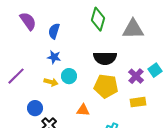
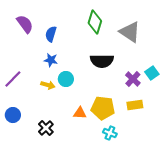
gray triangle: (133, 29) -> (130, 32), turned 35
yellow pentagon: (106, 86) -> (103, 108), moved
blue circle: (35, 108) -> (13, 115), moved

